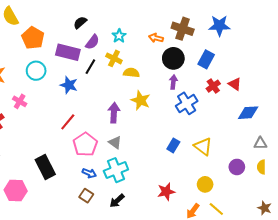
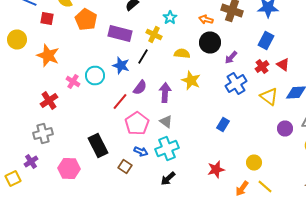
purple semicircle: (92, 42) -> (140, 88), moved
yellow cross: (114, 58) -> (154, 34), moved
black circle: (173, 58) -> (210, 42), moved
blue rectangle: (206, 59) -> (266, 40), moved
black line: (90, 67) -> (143, 56), moved
cyan circle: (36, 71) -> (95, 76), moved
purple arrow: (173, 82) -> (231, 58), moved, turned -144
yellow triangle: (203, 146) -> (269, 96), moved
purple circle: (237, 167) -> (285, 128), moved
brown square: (86, 196) -> (125, 166), moved

